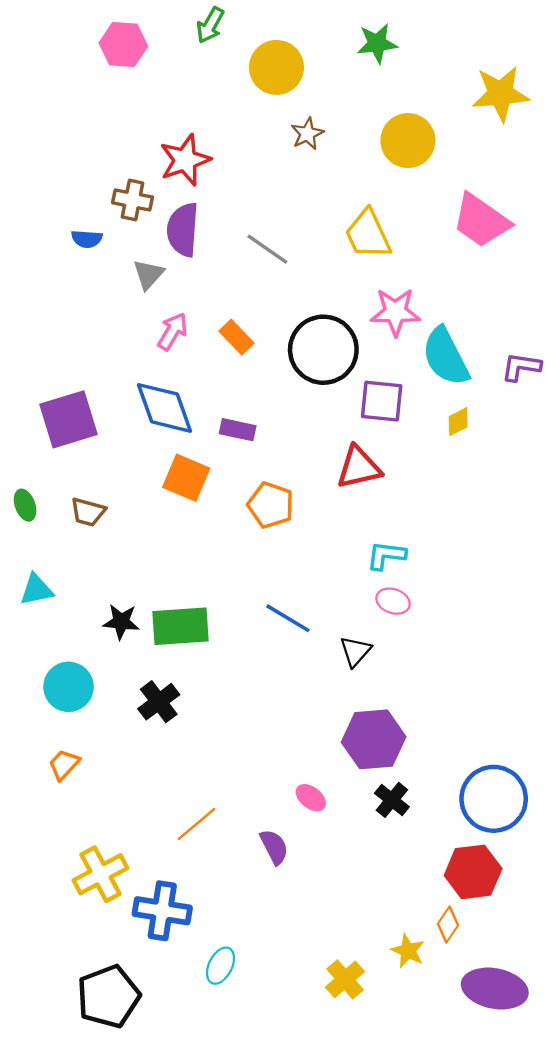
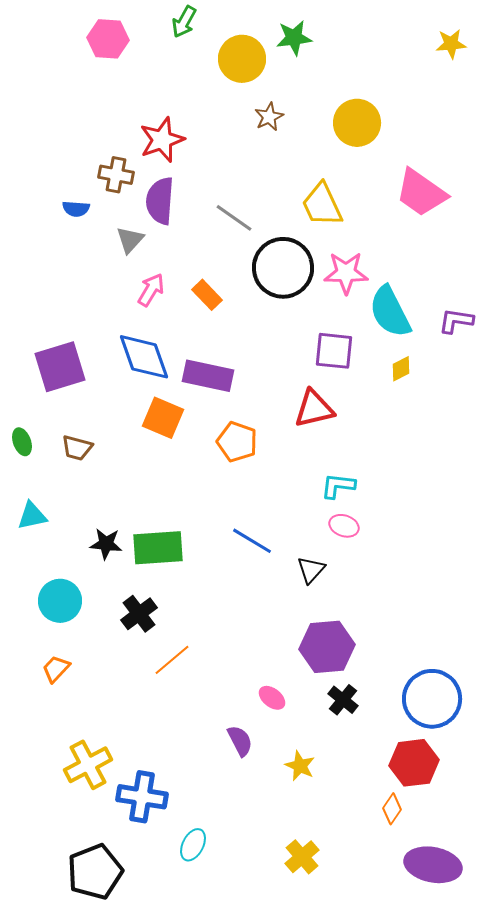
green star: (377, 43) -> (294, 38), moved
yellow star: (500, 94) -> (451, 44), moved, size x0.6
black circle: (323, 350) -> (283, 268), moved
purple rectangle: (238, 430) -> (208, 376), size x1.6
orange line: (197, 824) -> (172, 660), moved
yellow star: (408, 951) -> (300, 766), moved

